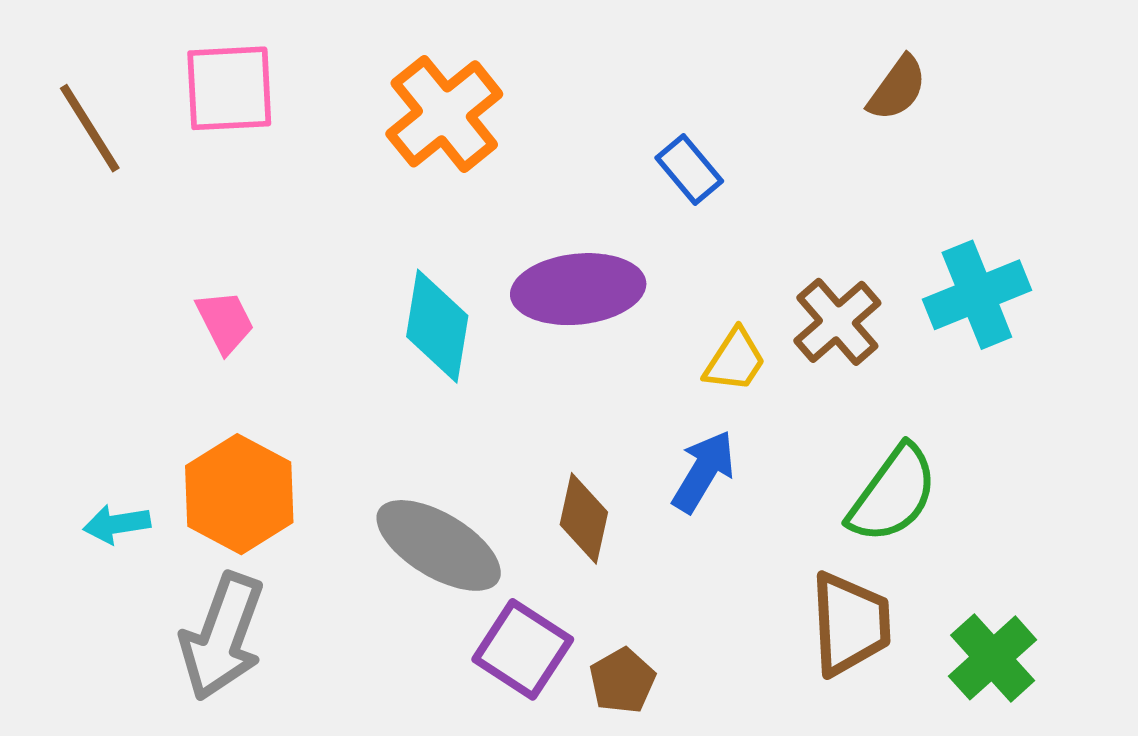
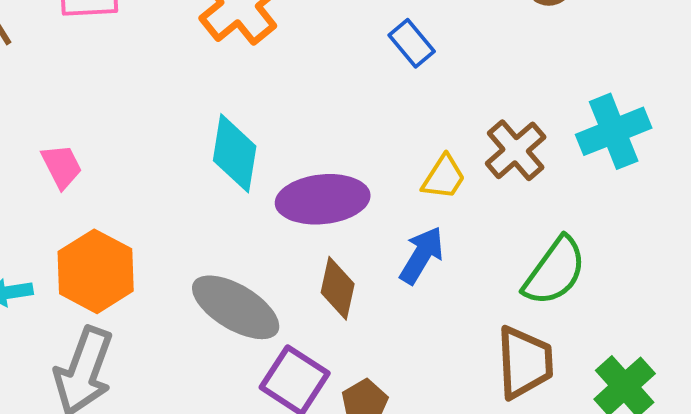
purple ellipse: (578, 289) -> (323, 199), moved
pink trapezoid: (225, 322) -> (62, 166), moved

